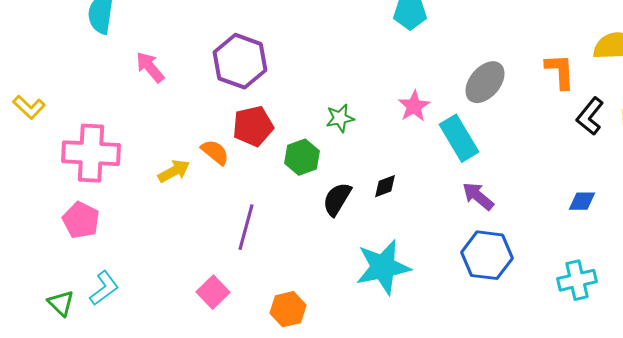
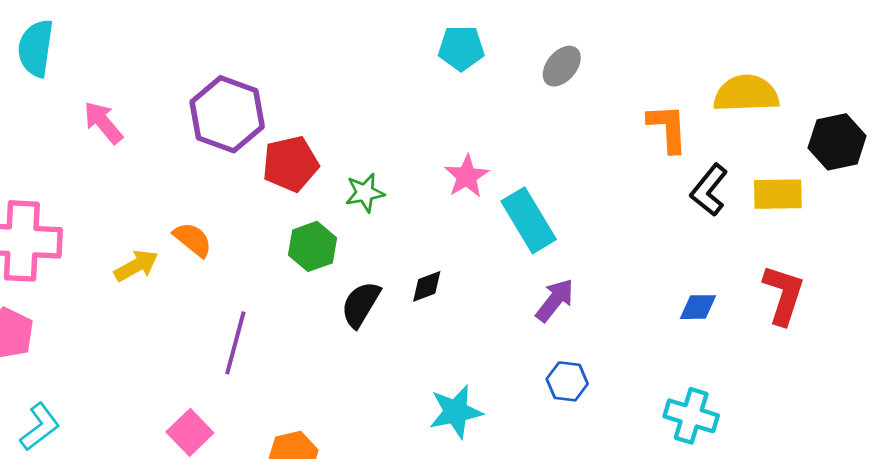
gray ellipse: (485, 82) -> (562, 66), moved, size x0.7
red pentagon: (253, 126) -> (290, 164), moved
purple arrow: (478, 196) -> (555, 300), turned 88
blue hexagon: (487, 255) -> (567, 381), size x0.6
cyan star: (383, 267) -> (456, 412), moved, size x0.7
cyan cross: (577, 280) -> (691, 416), turned 30

